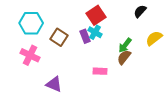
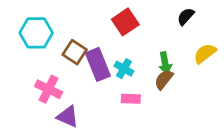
cyan cross: (95, 32) -> (124, 69), moved
purple rectangle: (85, 36) -> (98, 64), moved, size x1.6
green arrow: (125, 45) -> (165, 63), turned -49
pink cross: (30, 55) -> (49, 89), moved

